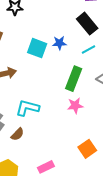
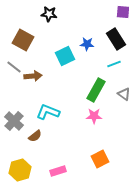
blue star: (59, 43) -> (87, 44), moved
cyan square: (37, 48) -> (65, 56), turned 36

